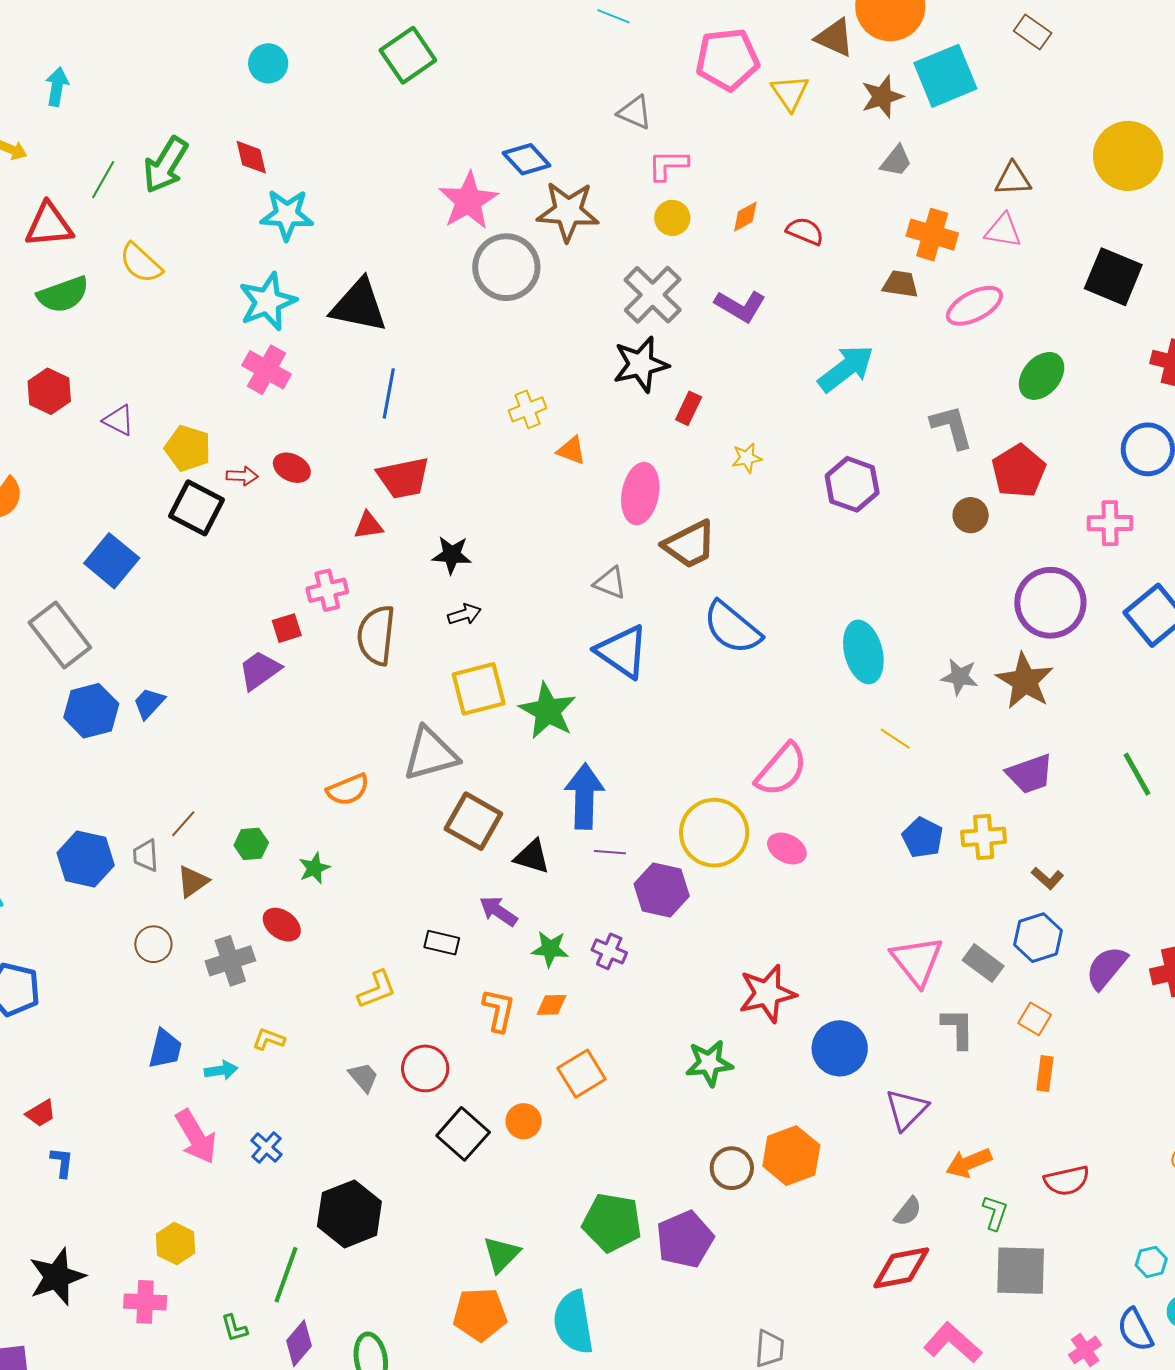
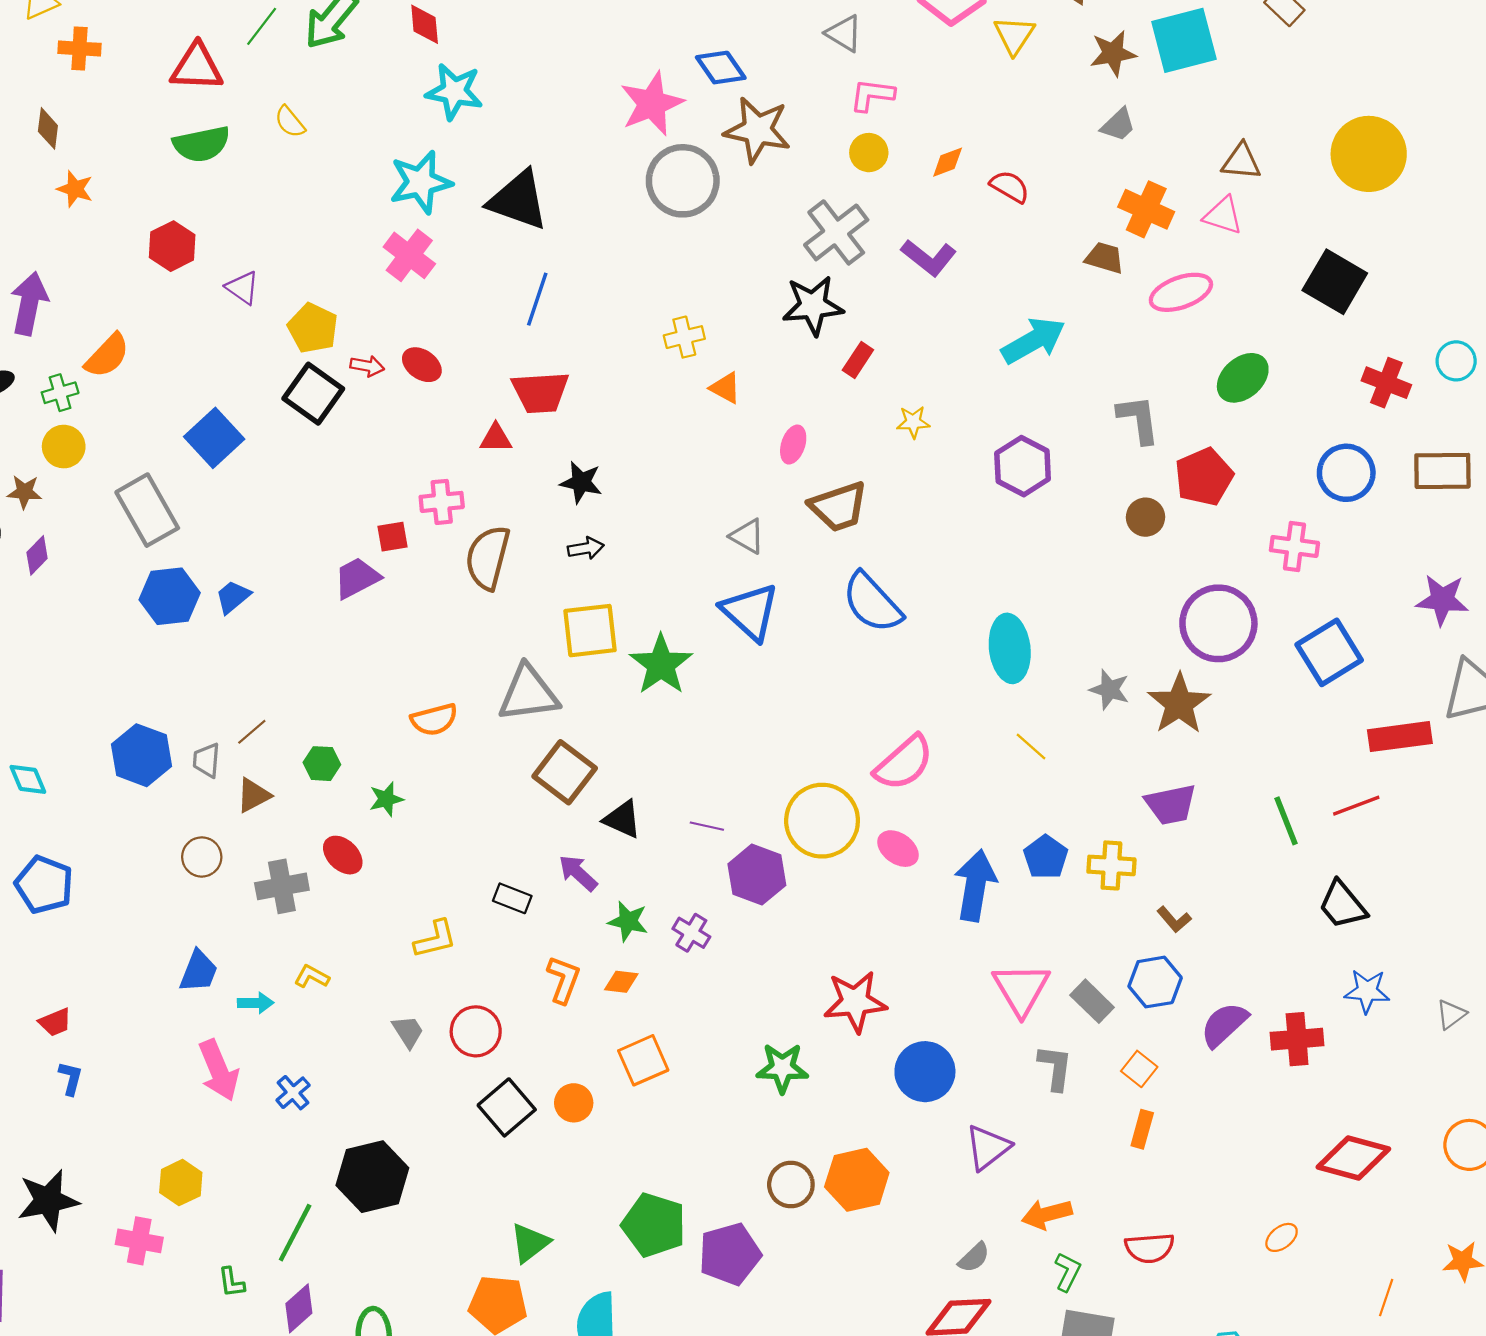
yellow semicircle: (141, 263) -> (290, 122), size x0.7
pink ellipse: (640, 494) -> (793, 445), size x0.6
blue arrow: (584, 796) -> (975, 885), moved

